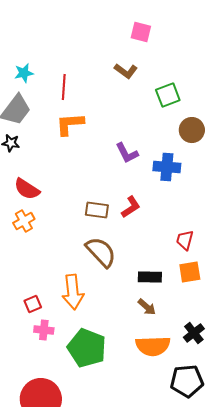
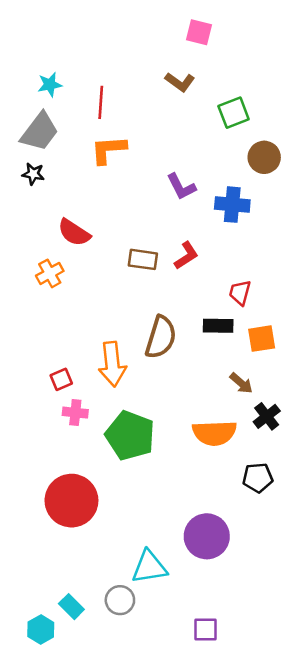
red semicircle: (27, 189) -> (74, 233), moved
red trapezoid: (185, 240) -> (240, 293), moved
brown semicircle: (101, 252) -> (161, 337), moved, turned 60
black rectangle: (150, 277) -> (218, 326), moved
brown arrow: (147, 307) -> (241, 383), moved
black pentagon: (187, 381) -> (258, 478), size x0.7

